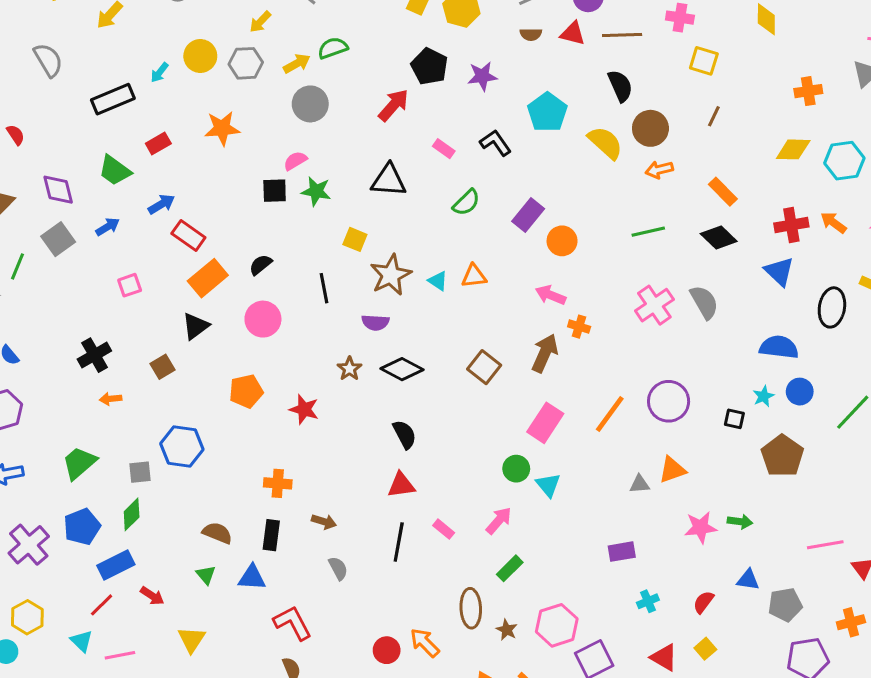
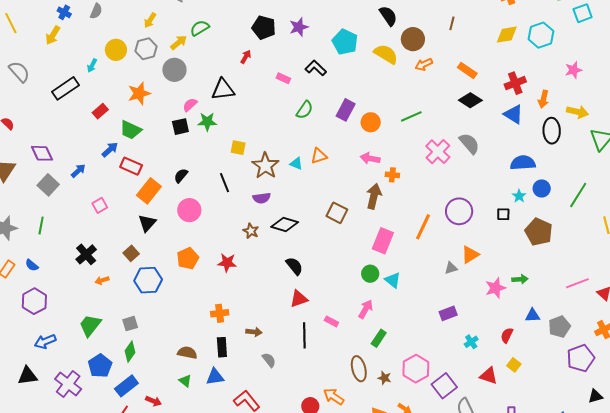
gray circle: (310, 104) -> (174, 70), moved
red arrow: (394, 105) -> (246, 57), size x0.6
green trapezoid: (115, 170) -> (131, 130), moved
black triangle: (389, 180) -> (223, 89), moved
orange arrow: (833, 223) -> (543, 99), moved, turned -102
green line: (648, 232) -> (411, 116), moved
green line: (18, 266) -> (41, 226), moved
blue hexagon: (182, 446) -> (148, 280), moved

